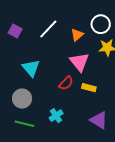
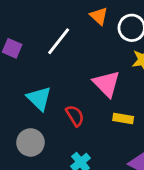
orange triangle: (77, 35) -> (99, 16), moved, turned -32
red semicircle: (66, 83) -> (75, 116), moved, turned -70

